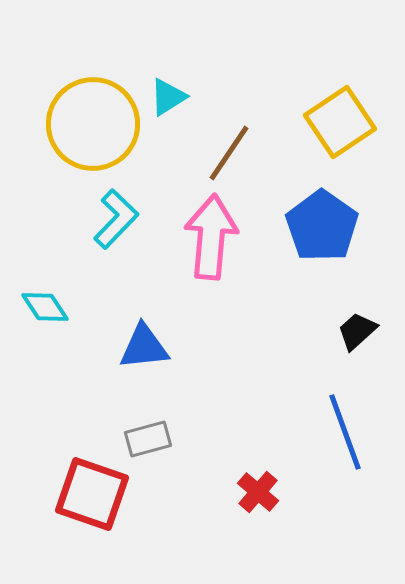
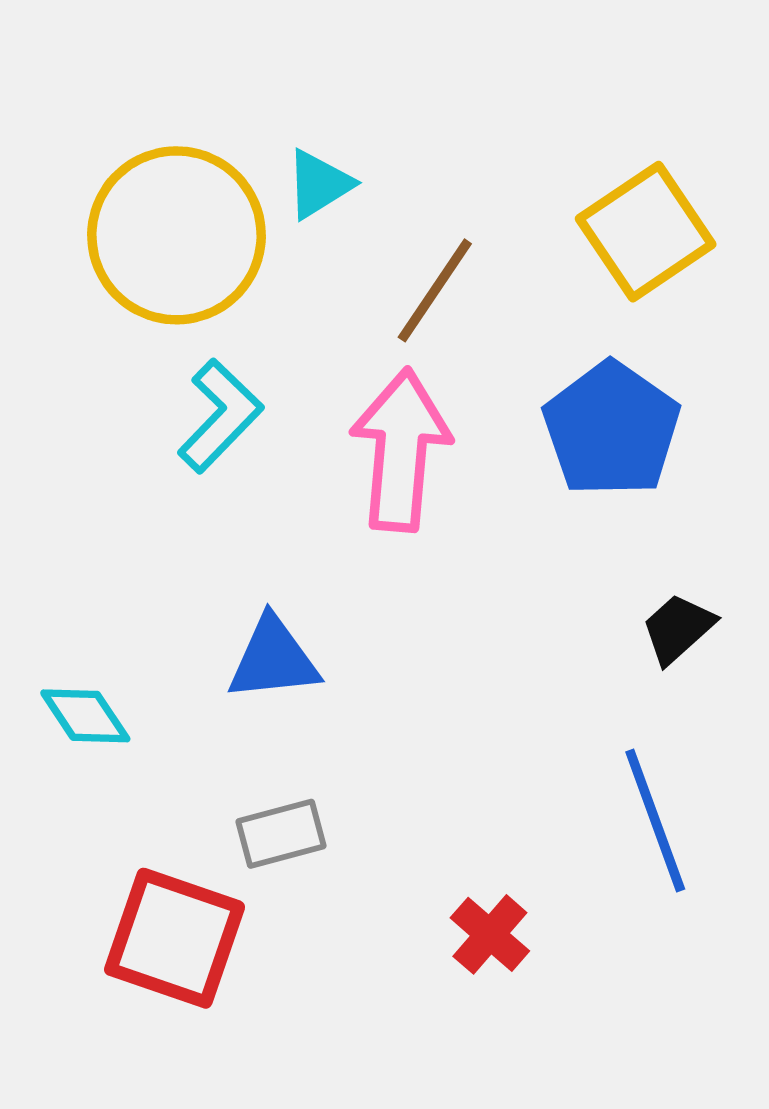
cyan diamond: (45, 307) -> (85, 716), moved

